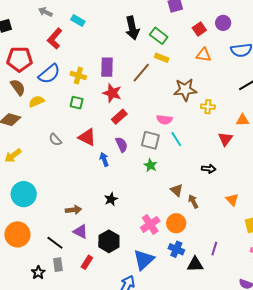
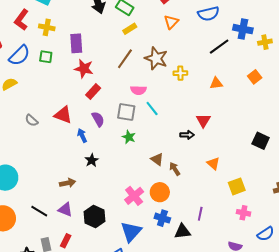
orange triangle: (204, 55) -> (171, 22), turned -49
yellow rectangle: (162, 58) -> (130, 29), turned -48
brown line: (141, 73) -> (125, 59), moved
yellow cross: (78, 76) -> (47, 27), moved
brown star: (185, 90) -> (156, 58), turned 30
green square: (77, 103) -> (46, 57), moved
red triangle: (225, 139) -> (203, 120), moved
black star: (111, 199) -> (92, 160), moved
brown arrow: (73, 210) -> (68, 183), moved
black line: (55, 243) -> (39, 211), moved
red rectangle: (87, 262) -> (66, 241), moved

